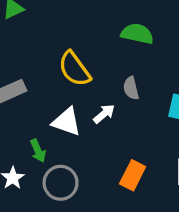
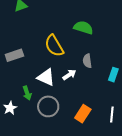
green semicircle: (137, 34) -> (83, 28), moved
gray circle: (61, 183) -> (48, 106), moved

